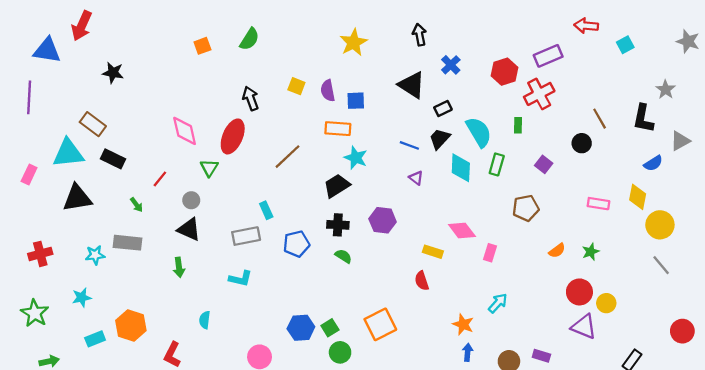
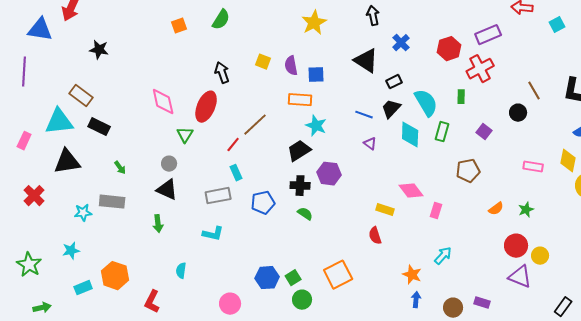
red line: (160, 179) -> (233, 145), moved
purple hexagon: (383, 220) -> (329, 174), moved
red cross: (40, 254) -> (34, 196), moved, turned -30

